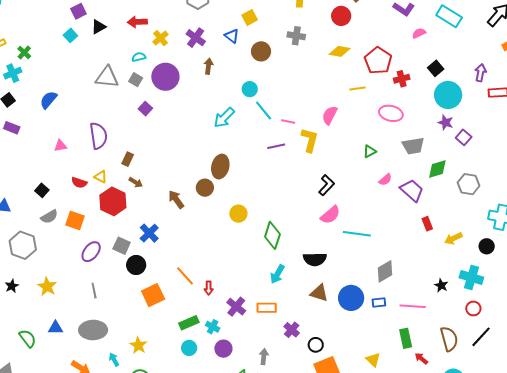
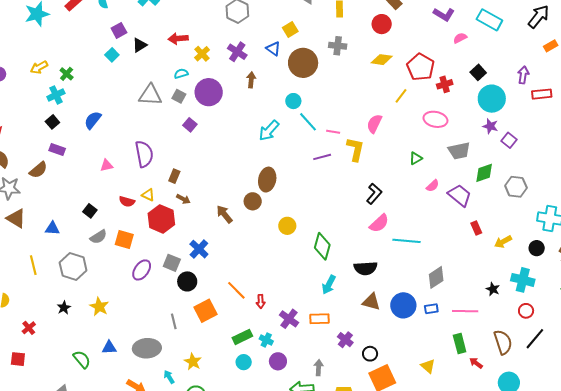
brown circle: (261, 51) -> (303, 63), size x1.5
yellow line: (358, 88) -> (401, 96), turned -42
gray line: (94, 291) -> (174, 321), moved

